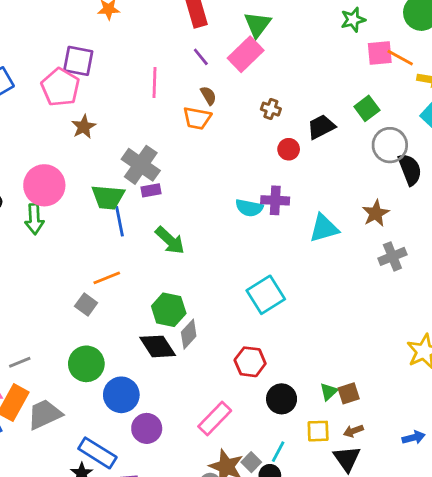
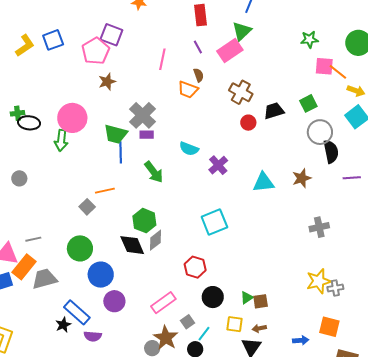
brown cross: (271, 109) -> (241, 92), size x1.6
purple cross: (275, 200) -> (218, 165), moved, turned 36
cyan semicircle: (249, 208) -> (189, 149), moved
gray cross: (392, 256) -> (319, 227), moved
gray square: (251, 462) -> (188, 322), moved

